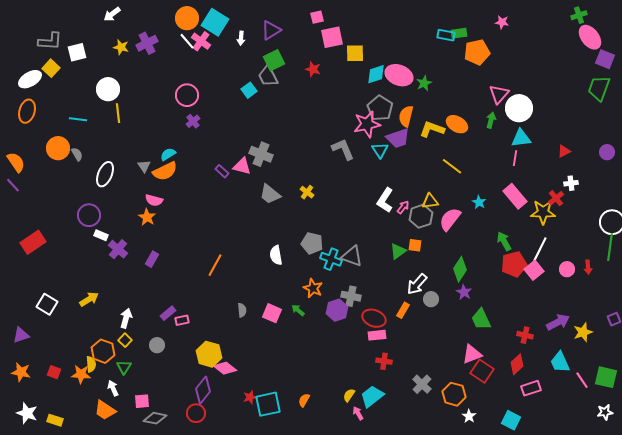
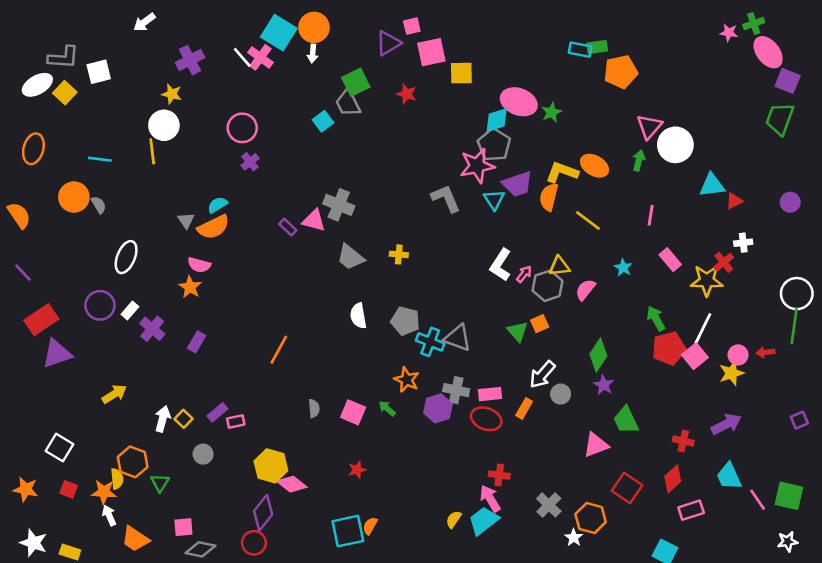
orange circle: (187, 18) -> (314, 27), moved
pink star: (502, 22) -> (729, 33), moved
purple triangle: (271, 30) -> (388, 43), moved
yellow star: (121, 47) -> (172, 94), moved
cyan diamond: (376, 74) -> (497, 120), moved
white ellipse: (30, 79) -> (37, 85), moved
white circle: (108, 89) -> (164, 125), moved
orange semicircle: (406, 116) -> (549, 197), moved
cyan triangle: (521, 138) -> (712, 185), moved
pink line: (515, 158) -> (651, 215), moved
white ellipse: (105, 174) -> (126, 257), moved
purple line: (13, 185) -> (23, 273), moved
yellow cross: (307, 192) -> (399, 254), turned -32
pink rectangle: (515, 196) -> (670, 260), size x0.7
purple circle: (89, 215) -> (100, 305), moved
pink semicircle: (450, 219) -> (585, 290), size x0.7
white rectangle: (101, 235) -> (130, 311), turned -72
orange square: (415, 245) -> (540, 324), turned -32
green triangle: (398, 251) -> (518, 331), turned -36
white semicircle: (276, 255) -> (358, 316), moved
red arrow: (588, 267) -> (765, 352), turned 88
white square: (47, 304) -> (60, 448), moved
yellow star: (583, 332) -> (731, 373), moved
purple triangle: (21, 335) -> (57, 354), moved, size x1.4
pink rectangle: (377, 335) -> (490, 394), moved
yellow square: (125, 340) -> (183, 419), moved
pink triangle: (472, 354) -> (596, 445), moved
white arrow: (113, 388) -> (109, 515), moved
red star: (250, 397) -> (357, 470), moved
orange semicircle: (304, 400) -> (370, 526), moved
pink arrow: (358, 413) -> (490, 498), moved, size x1.5
white star: (469, 416) -> (574, 538), moved

